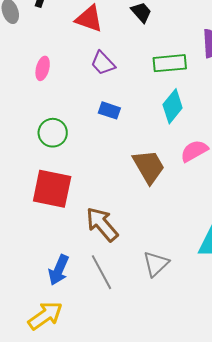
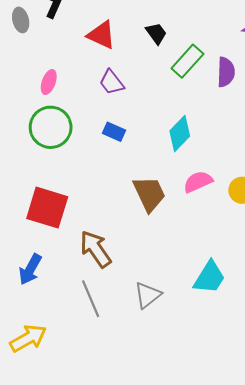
green rectangle: (170, 63) -> (187, 61), moved, turned -48
green circle: (53, 133) -> (51, 127), moved, size x1.4
blue arrow: (59, 270) -> (30, 269), moved

